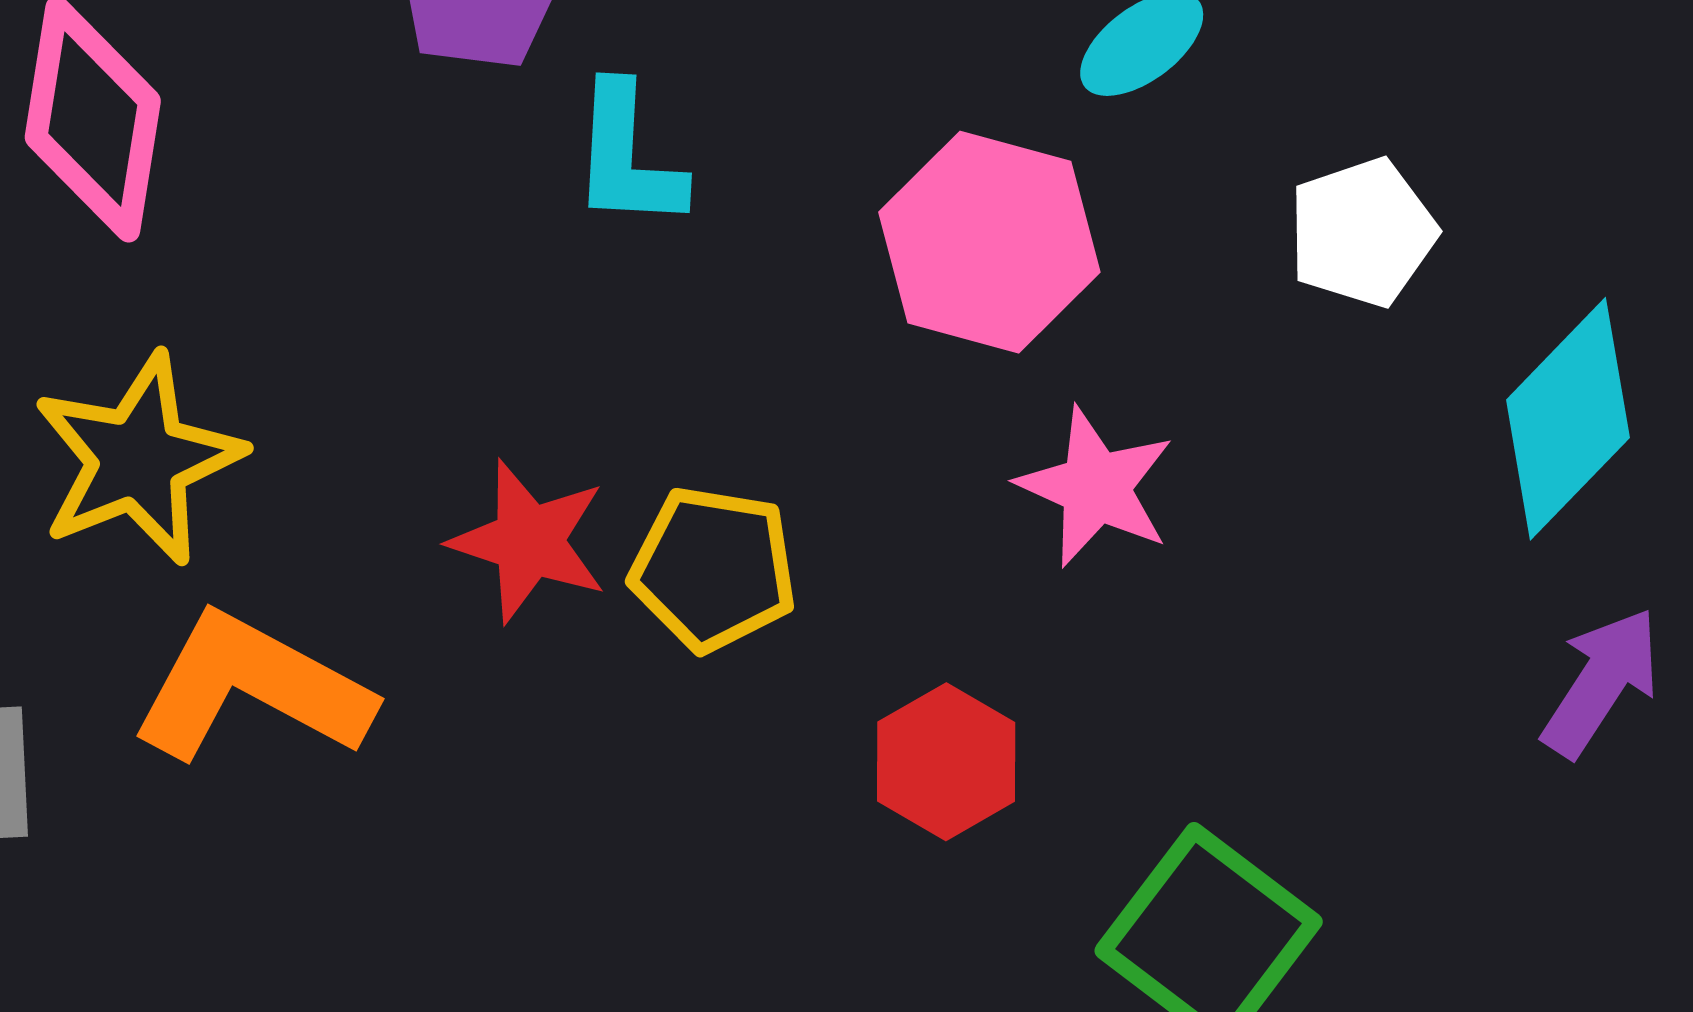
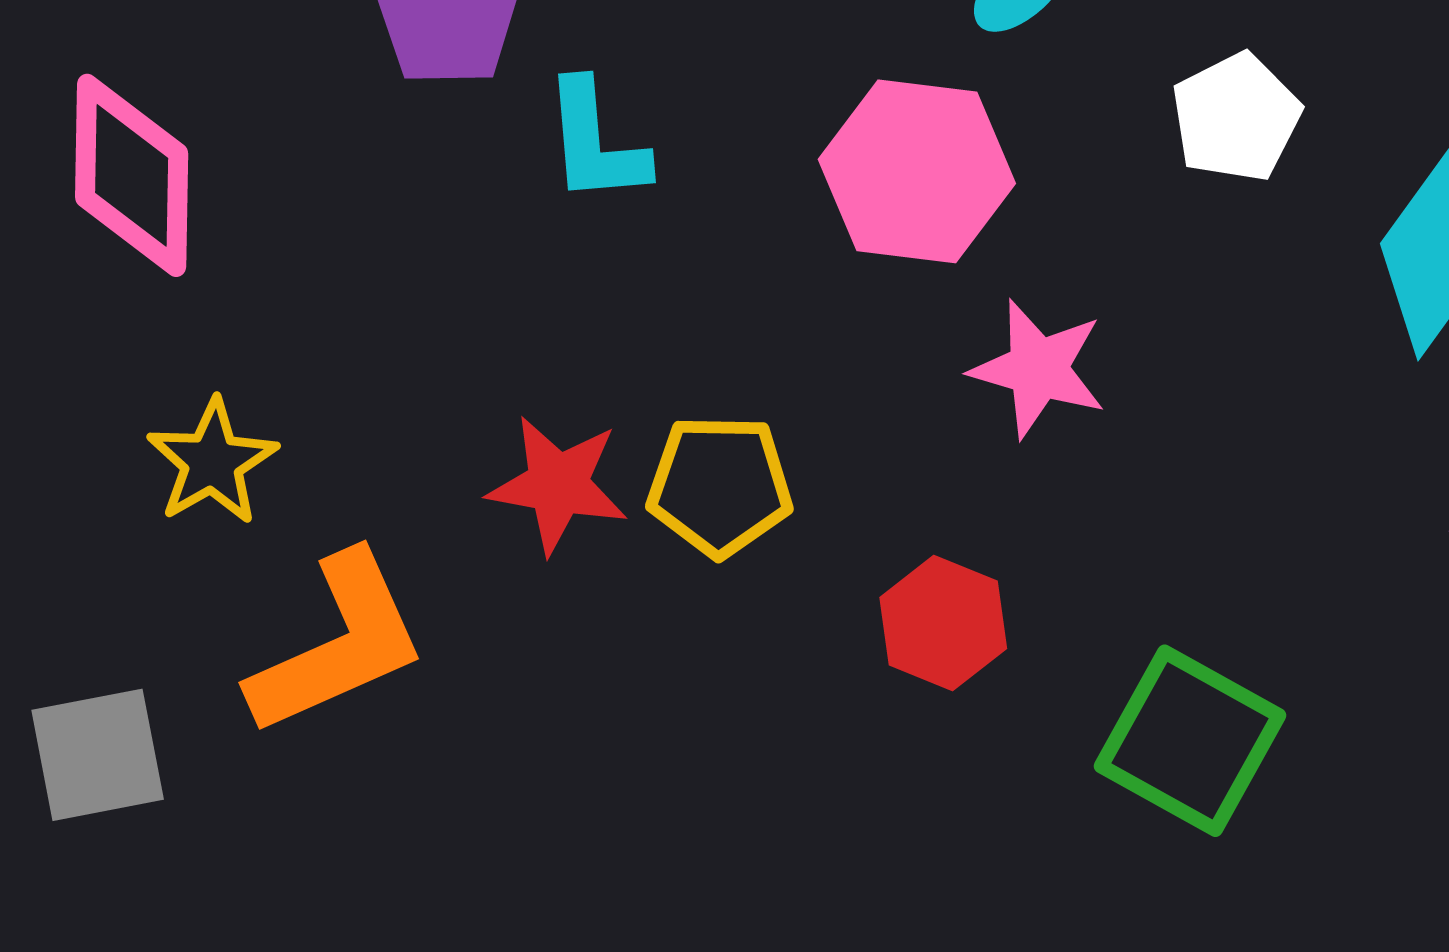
yellow star: (138, 459) -> (212, 462), size x0.7
orange L-shape: (252, 688) -> (338, 644), turned 136

